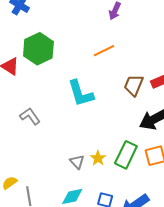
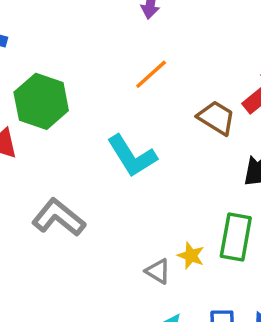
brown trapezoid: (134, 85) -> (216, 118), turned 115
gray L-shape: (30, 116) -> (59, 218), size x1.4

